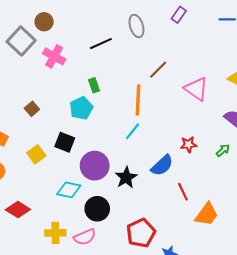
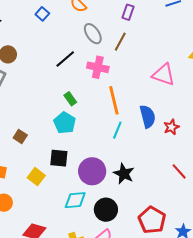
pink cross: (54, 56) -> (98, 67), moved
brown line: (158, 70) -> (120, 42), moved
blue semicircle: (162, 165) -> (148, 116), moved, turned -45

